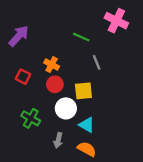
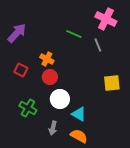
gray line: (97, 62) -> (98, 45), moved
yellow square: (83, 91) -> (112, 83), moved

